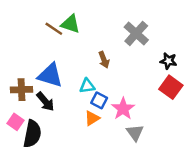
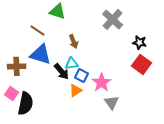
brown line: (54, 29) -> (38, 30), moved
brown arrow: (104, 60) -> (74, 41), moved
black arrow: (45, 102) -> (62, 71), moved

